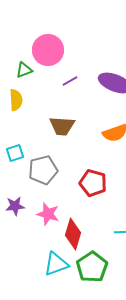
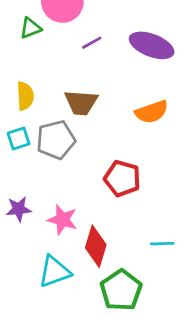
yellow semicircle: (16, 100) -> (25, 96), moved
gray pentagon: (43, 170) -> (56, 140), moved
cyan triangle: (56, 264) -> (54, 272), moved

